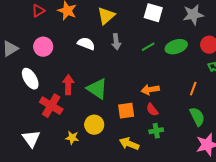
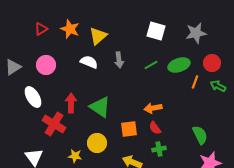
yellow triangle: (106, 16) -> (98, 36), moved
orange line: (193, 89) -> (195, 82), moved

